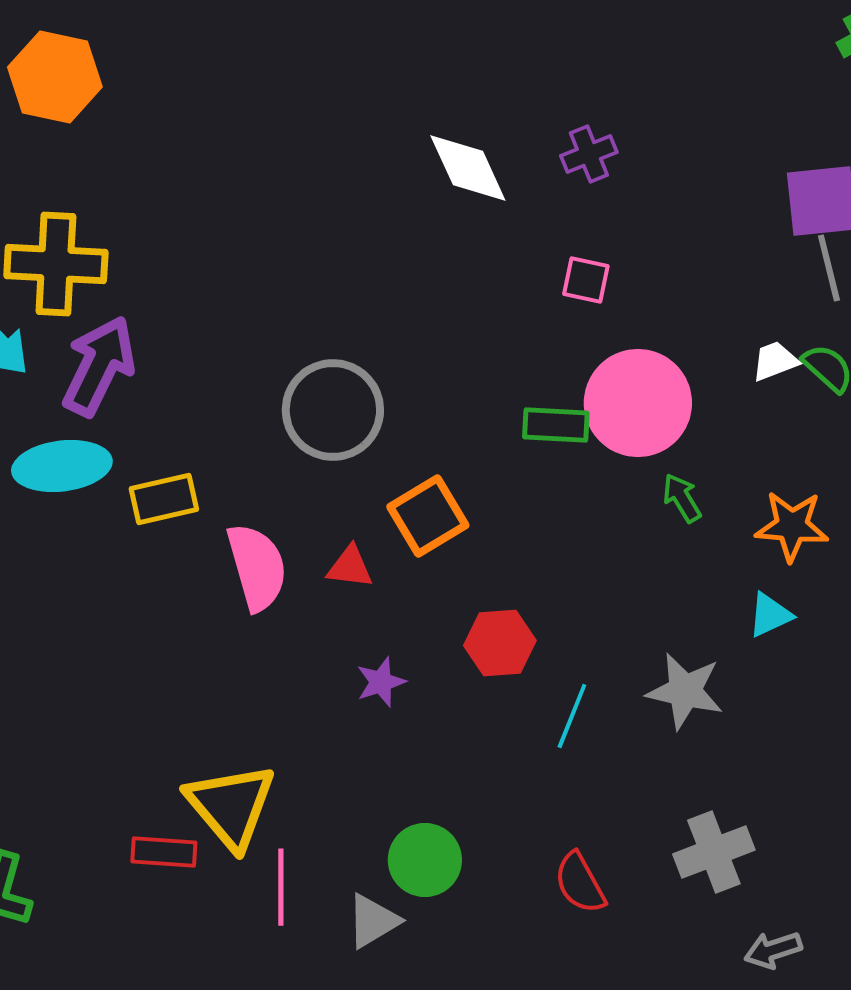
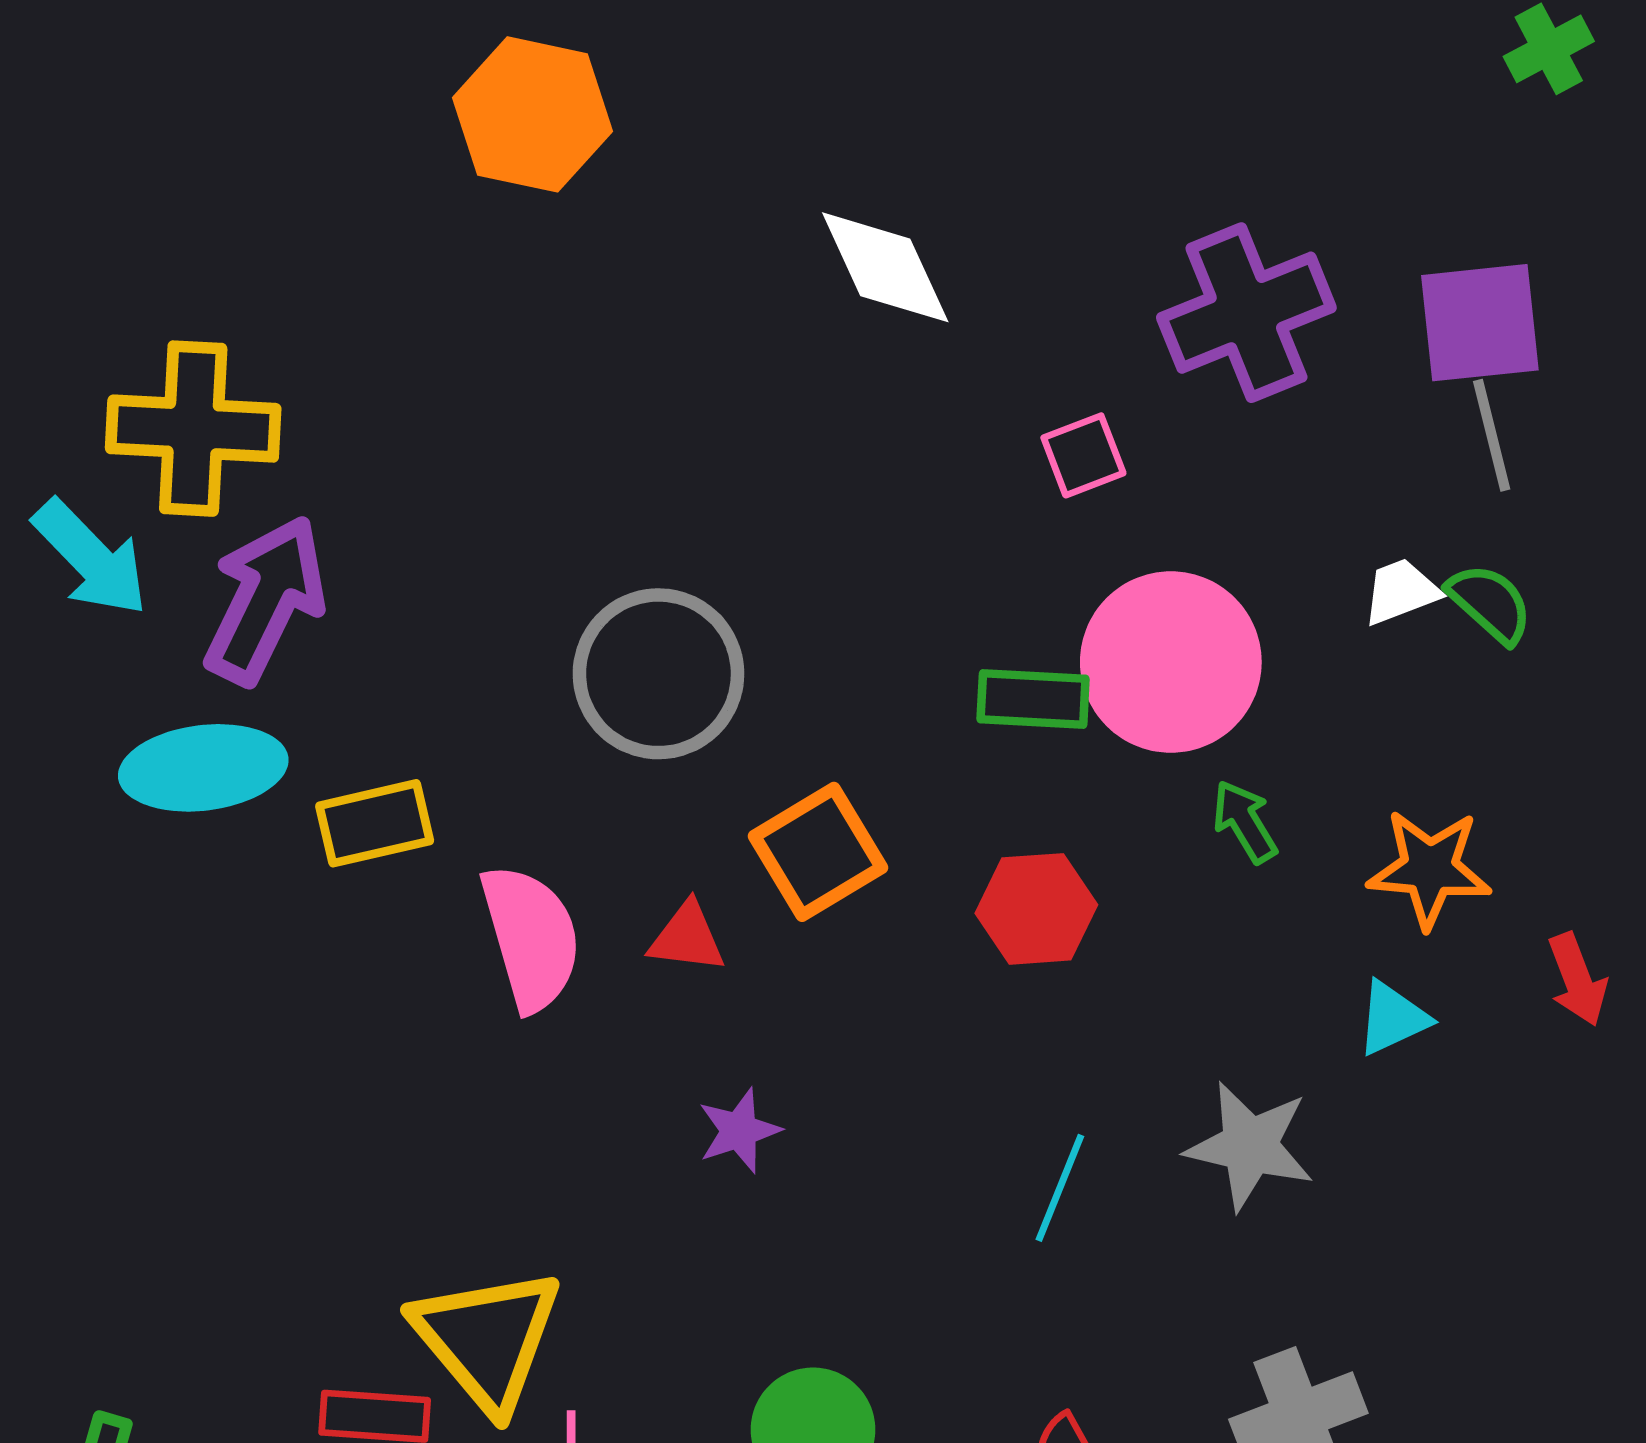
orange hexagon: (55, 77) -> (532, 114), moved
purple cross: (589, 154) -> (1246, 313), moved, size x1.8
pink square: (586, 280) -> (1083, 455), turned -33
red hexagon: (500, 643) -> (1036, 909), moved

